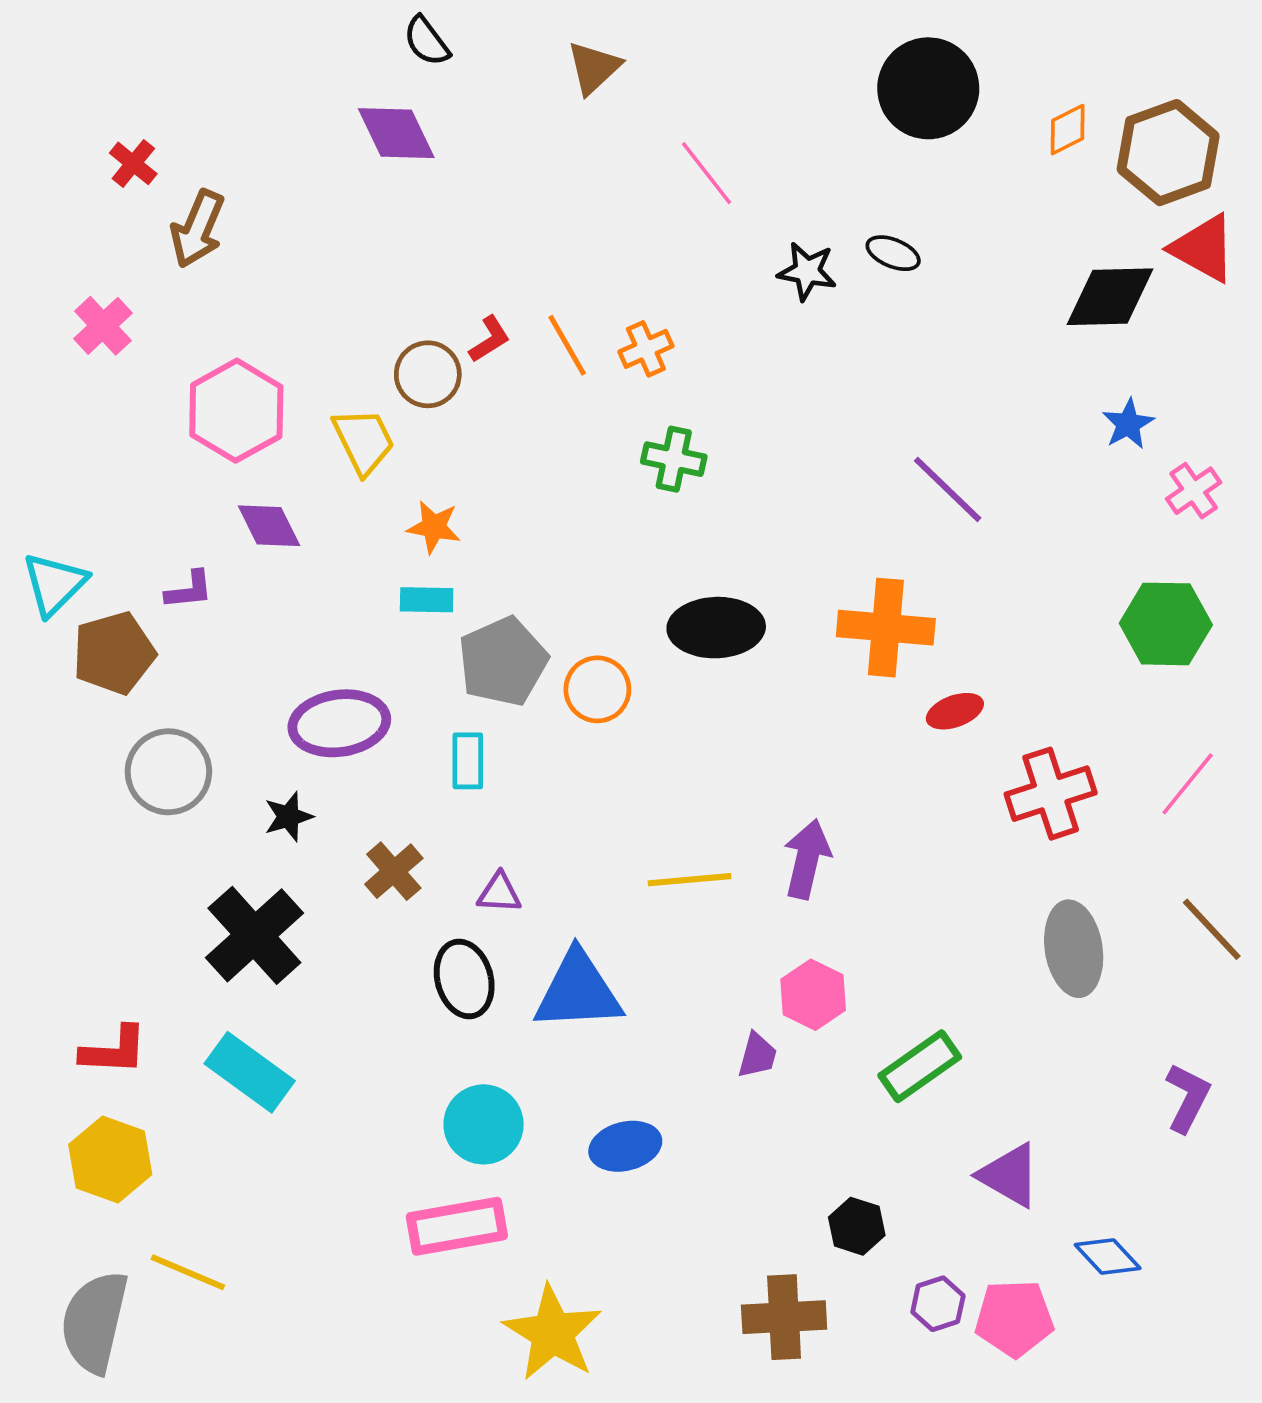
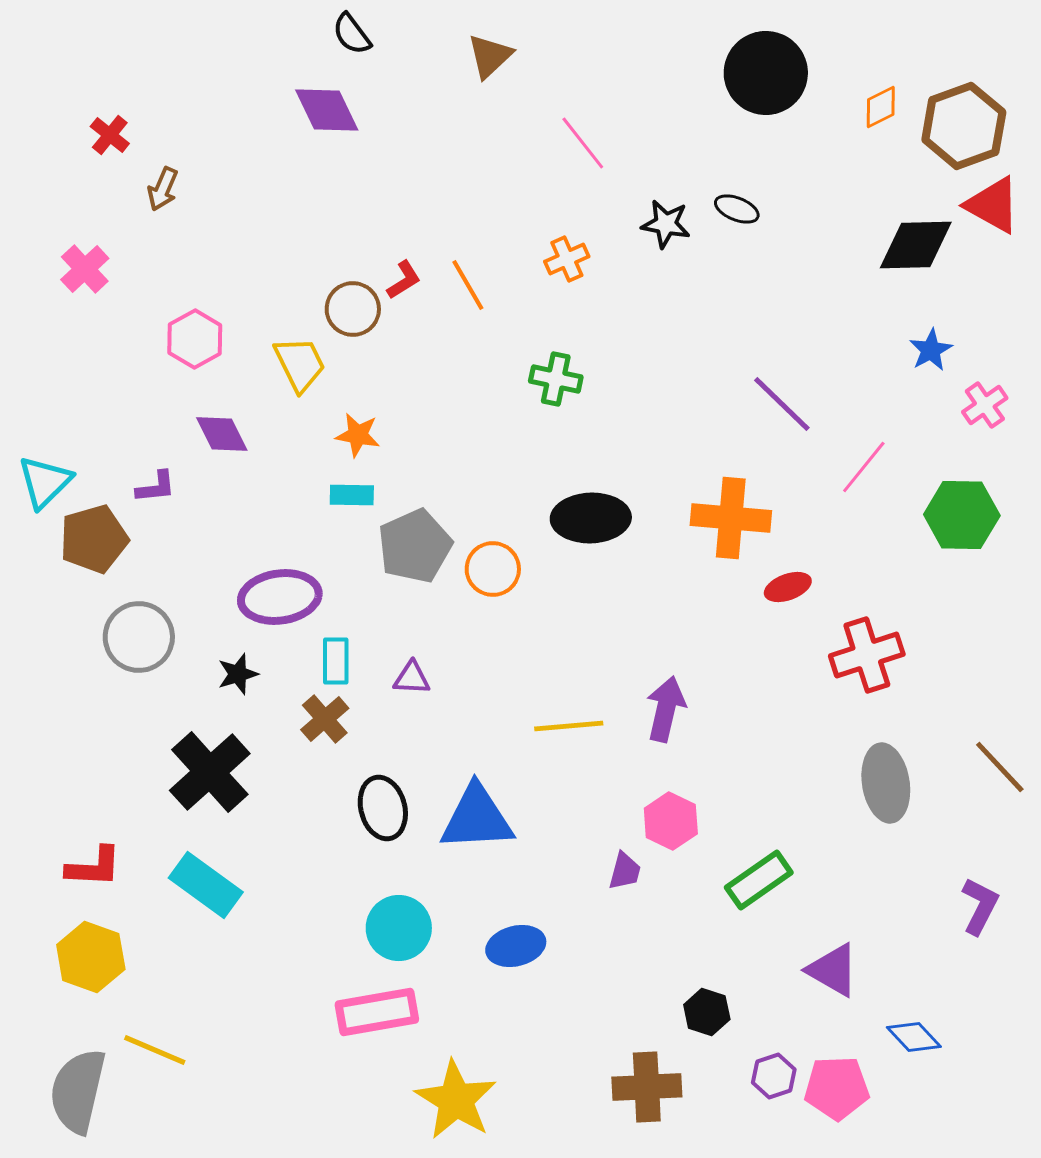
brown arrow: (198, 229) -> (163, 189), size x0.7
orange cross: (646, 349) -> (567, 259), moved
pink hexagon: (236, 411) -> (195, 339), size x0.7
cyan rectangle: (468, 761) -> (336, 661), moved
pink line: (1188, 784) -> (864, 467), moved
purple triangle: (499, 893) -> (412, 678), moved

